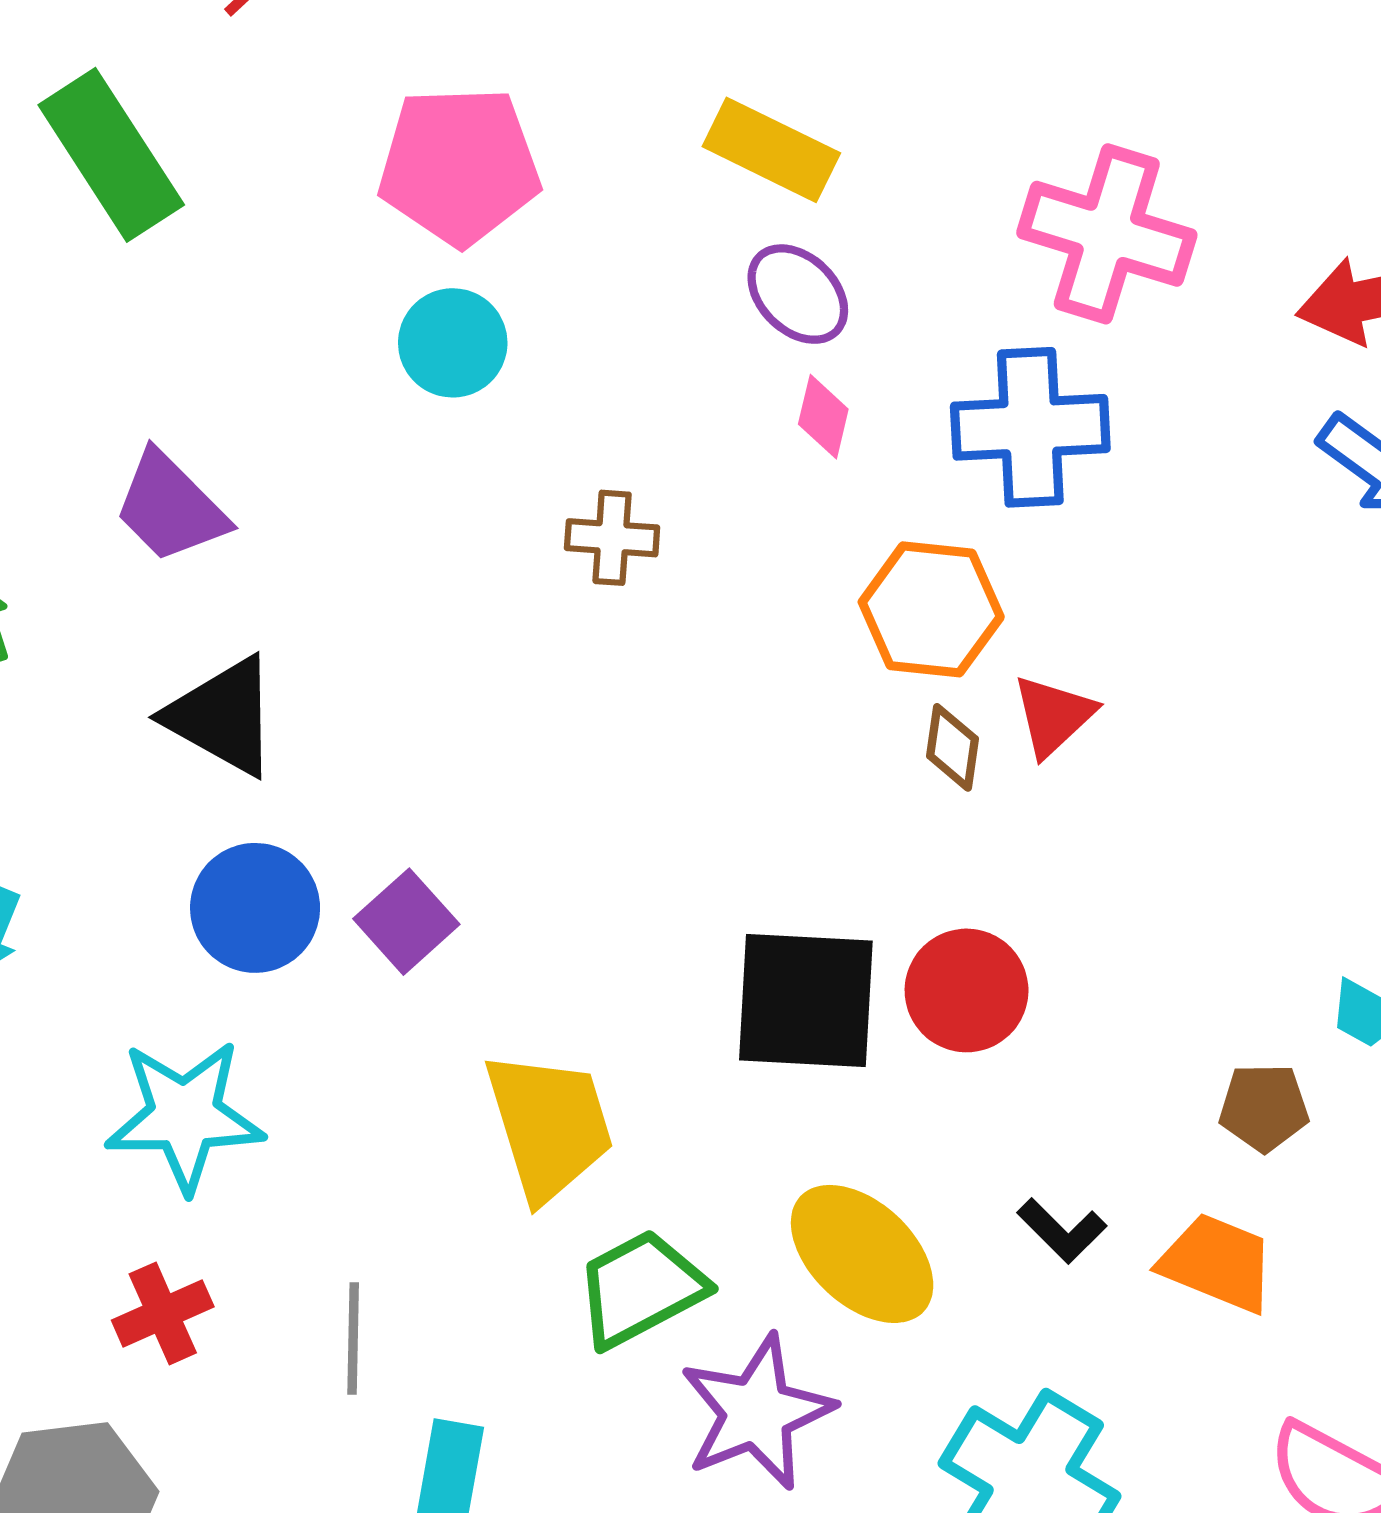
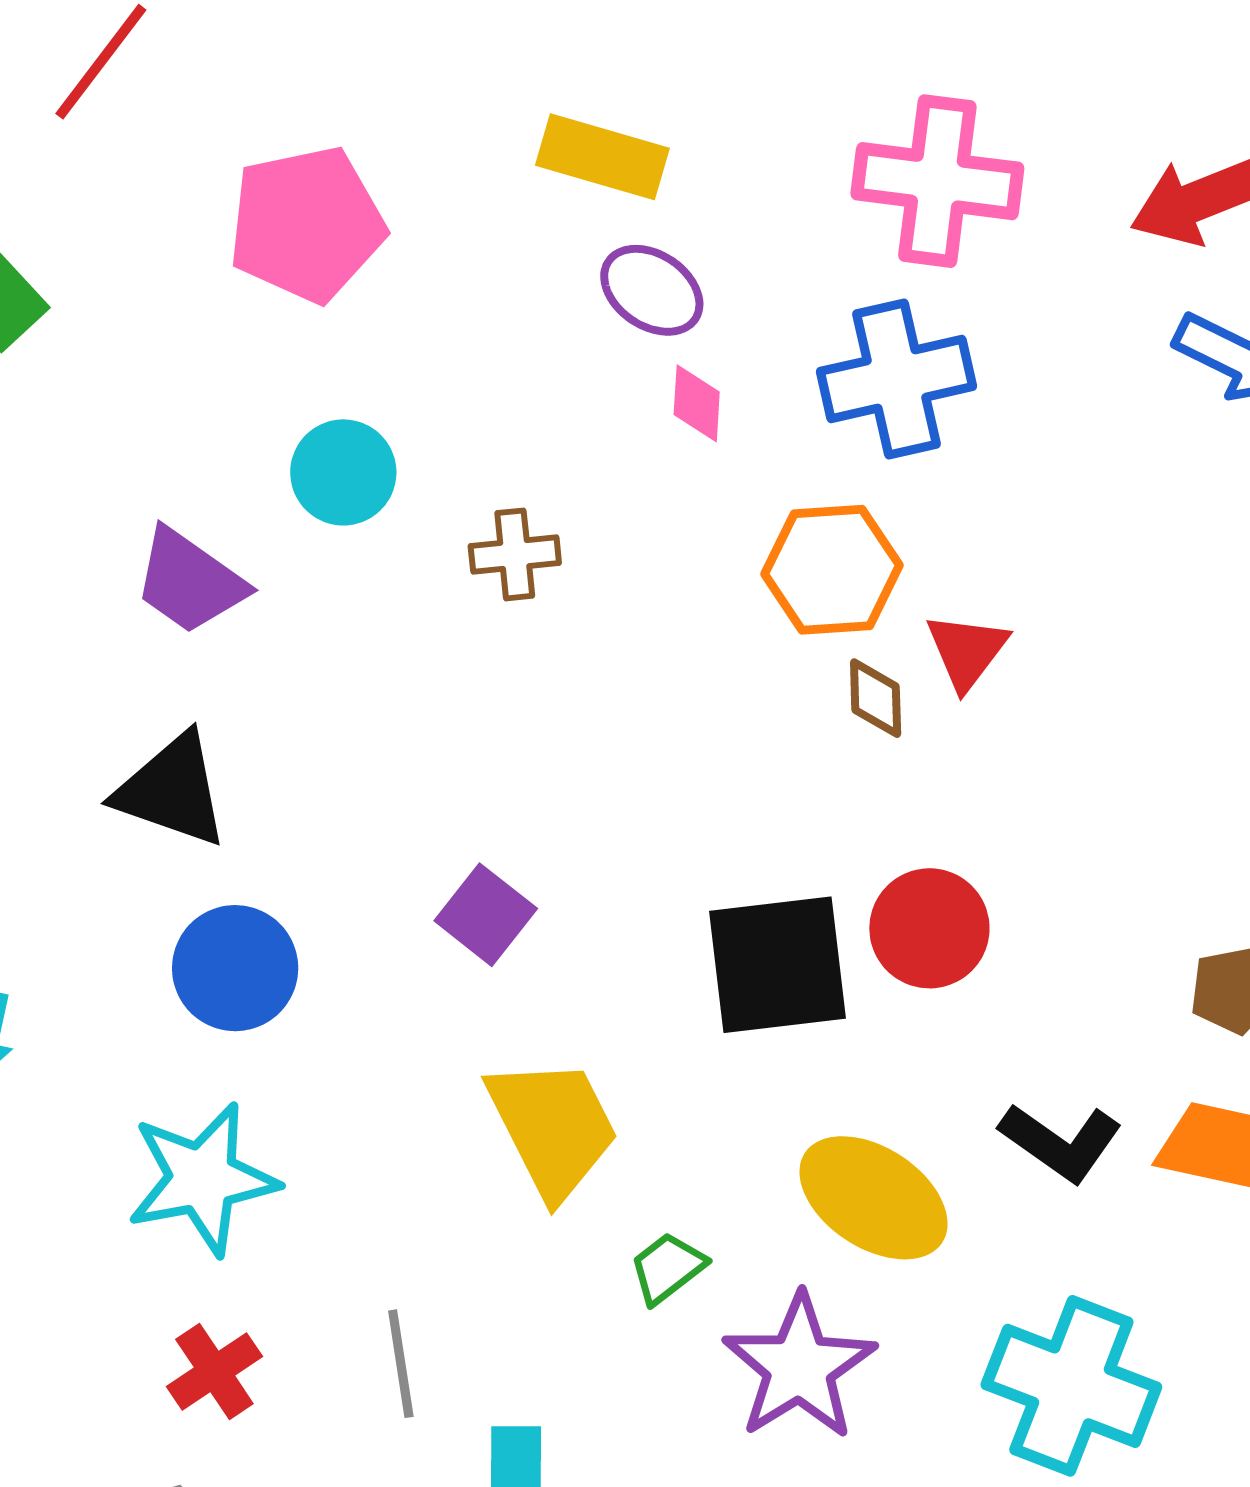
cyan circle: (453, 343) -> (343, 472), moved
purple trapezoid: (170, 507) -> (190, 581), moved
purple square: (406, 922) -> (486, 915), moved
black L-shape: (1062, 1231) -> (1061, 1142), size x1.4
green trapezoid: (641, 1289) -> (667, 1268), size x0.6

